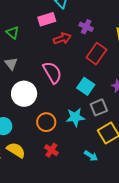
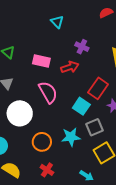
pink rectangle: (47, 19) -> (41, 61), moved, turned 30
red arrow: (62, 39) -> (70, 67), moved
red rectangle: (96, 54) -> (98, 88), moved

